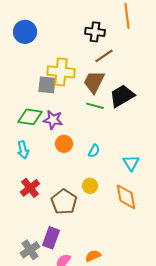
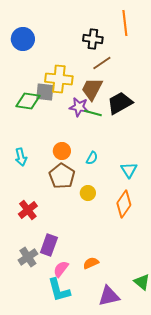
green diamond: (30, 117) -> (28, 101), moved
purple star: (53, 120) -> (79, 107), moved
red cross: (30, 188) -> (28, 210), moved
orange diamond: (126, 197) -> (124, 204), turned 44
brown pentagon: (64, 202) -> (62, 176), moved

